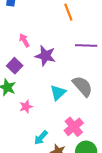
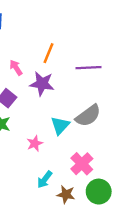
orange line: (68, 12) -> (48, 53), moved, turned 48
gray semicircle: (82, 86) -> (88, 116), turned 100
pink star: (26, 107) -> (35, 143), moved

